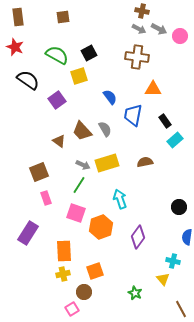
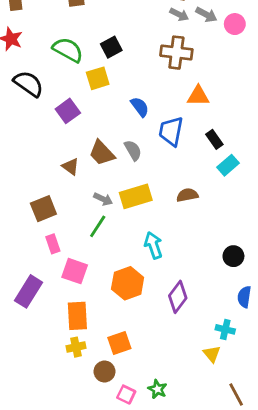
pink square: (76, 213) -> (75, 271), moved
green star: (135, 293) -> (157, 389), moved
pink square: (72, 309) -> (126, 395), moved, turned -32

